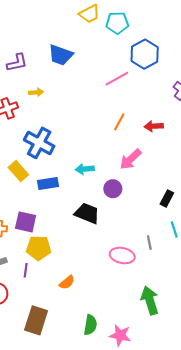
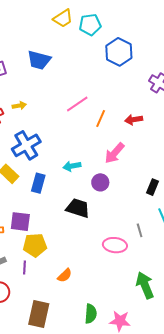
pink line: (117, 79) -> (77, 104), moved
yellow arrow: (36, 92) -> (19, 106), moved
blue cross: (39, 143) -> (26, 145), turned 36
blue rectangle: (48, 183) -> (38, 183), turned -60

